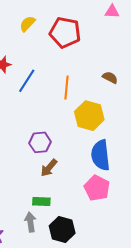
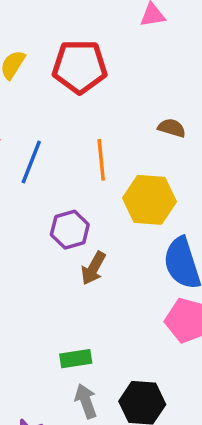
purple hexagon: (40, 142) -> (70, 230), moved
brown arrow: (49, 168) -> (93, 268), moved
green rectangle: (41, 202) -> (76, 359), moved

